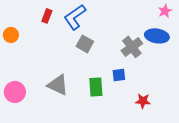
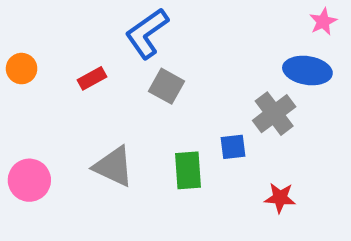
red rectangle: (47, 16) -> (92, 78), moved, turned 40
gray cross: (132, 47) -> (274, 114), moved

